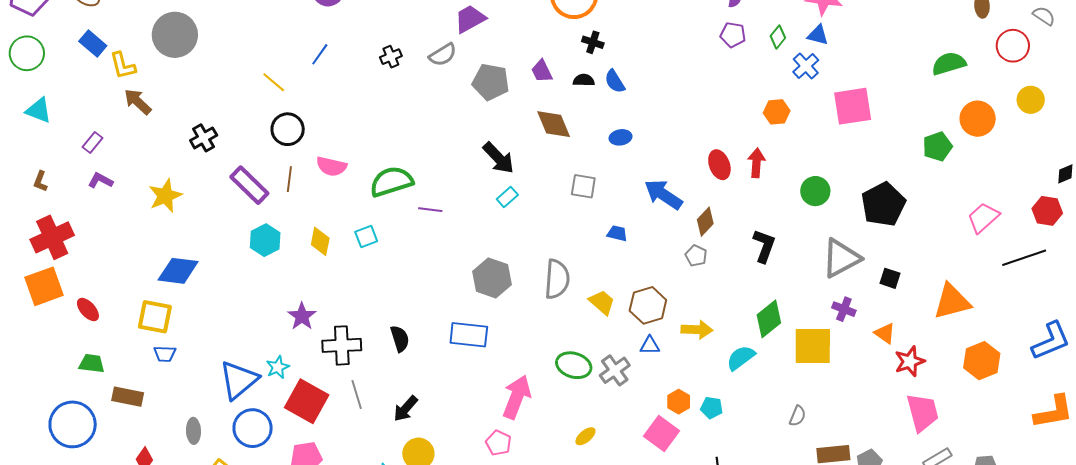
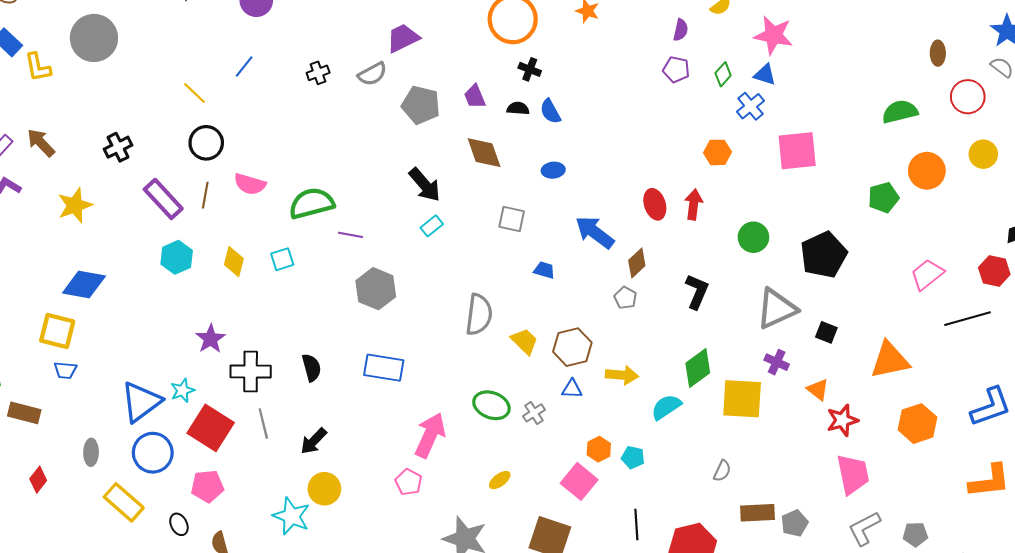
brown arrow: (138, 102) -> (41, 143), moved
gray hexagon: (492, 278) -> (376, 289), moved
gray cross: (615, 370) -> (534, 413), size x0.7

